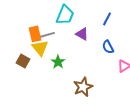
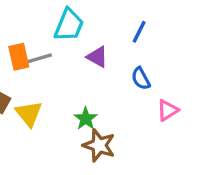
yellow triangle: (40, 48) -> (29, 114), moved
green star: (58, 62) -> (86, 119), moved
brown star: (83, 87) -> (99, 145), turned -30

